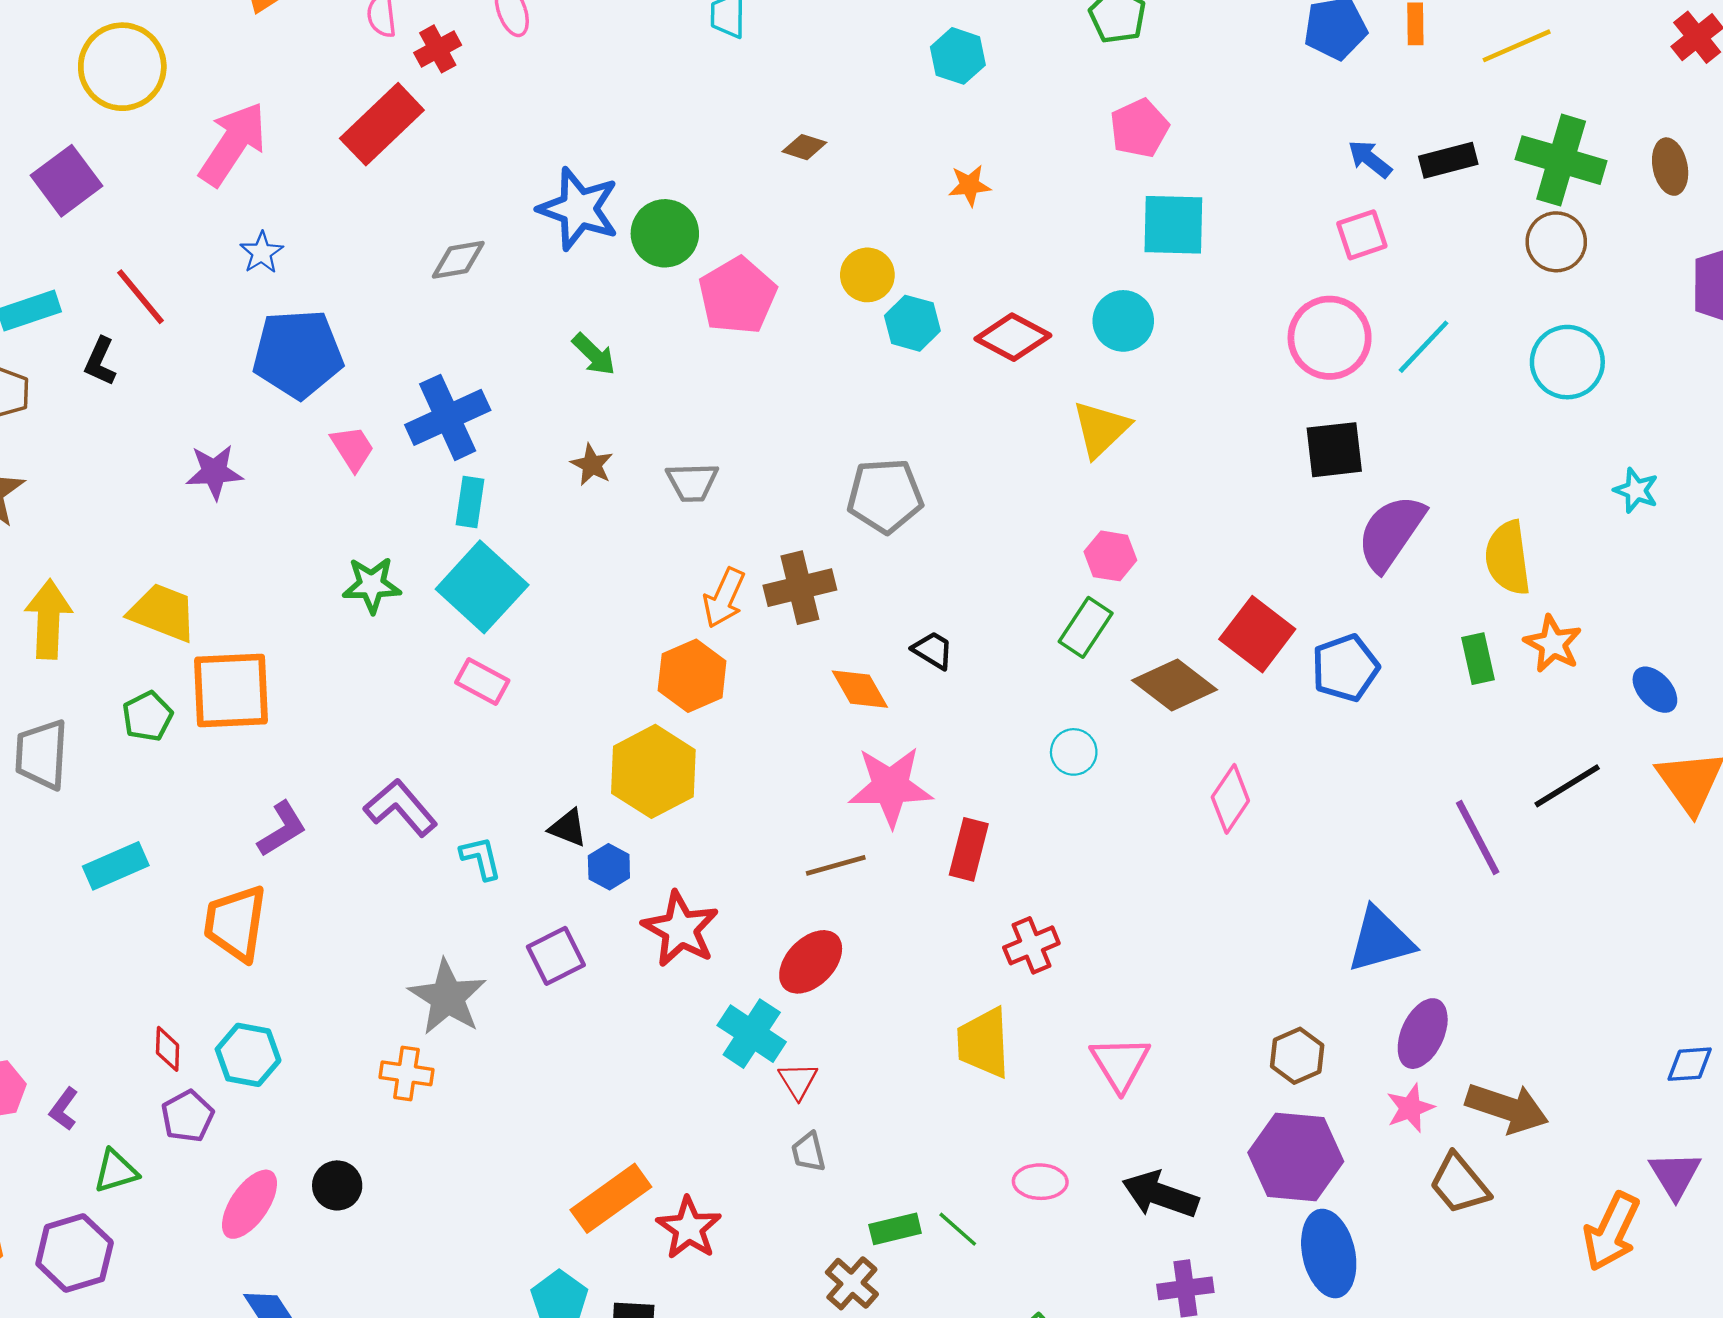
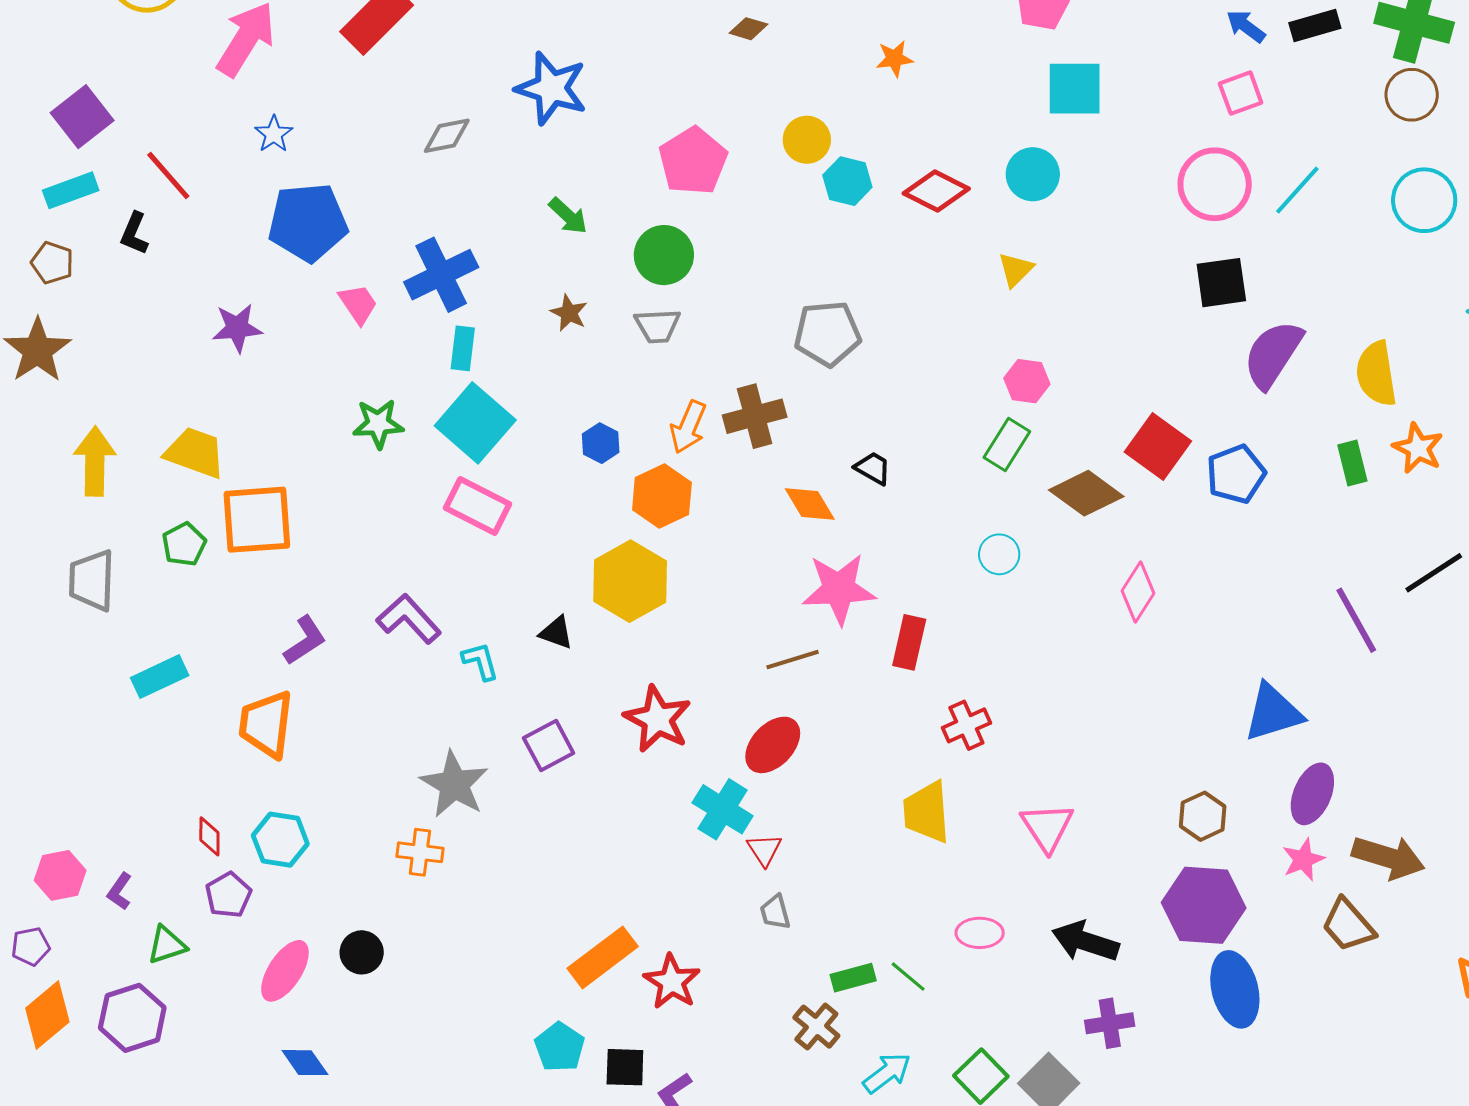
purple square: (67, 181) -> (82, 117), moved
green circle: (665, 233) -> (664, 255), moved
yellow triangle: (1101, 429) -> (1016, 270), size x0.7
pink rectangle: (482, 682) -> (477, 506), size x1.4
blue hexagon: (609, 867) -> (601, 443), moved

